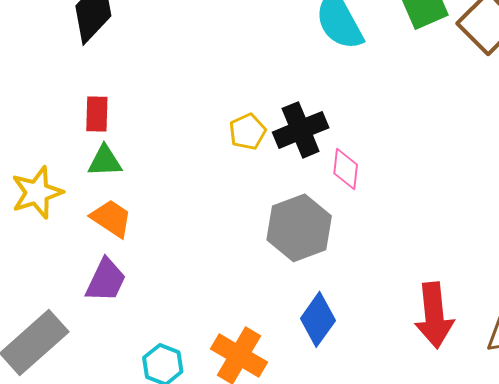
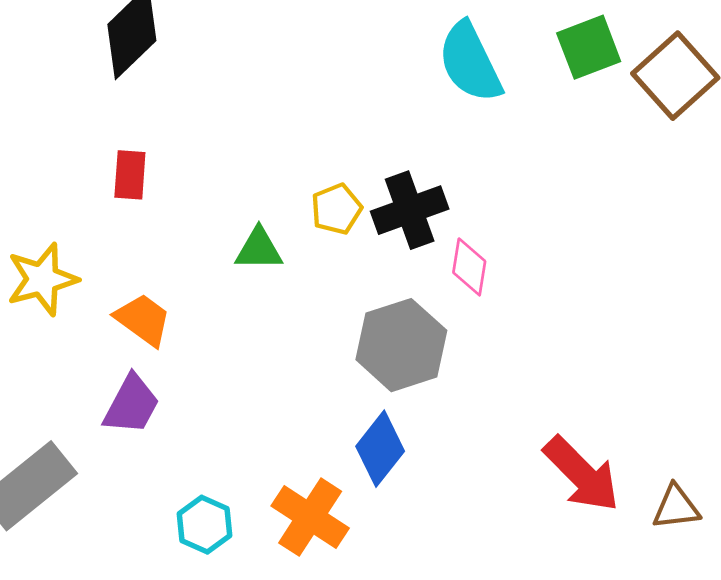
green triangle: (105, 161) -> (259, 249), moved
red arrow: (434, 315) -> (582, 474), turned -42
blue diamond: (318, 319) -> (380, 449), moved

